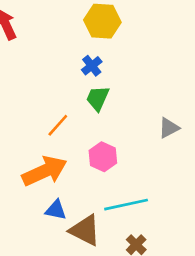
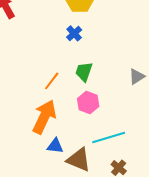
green trapezoid: (98, 98) -> (84, 72), moved
orange arrow: (44, 171) -> (44, 117), turned -36

